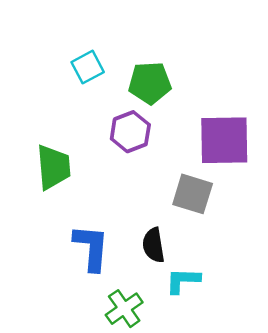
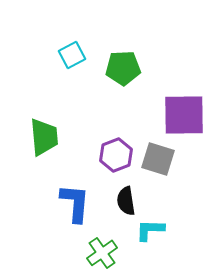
purple hexagon: (130, 132) -> (116, 155), moved

